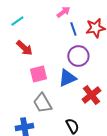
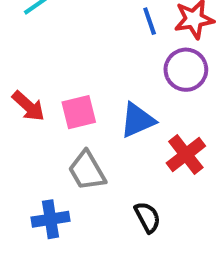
red arrow: (24, 48) -> (28, 106), moved
purple circle: (78, 56) -> (186, 70), moved

